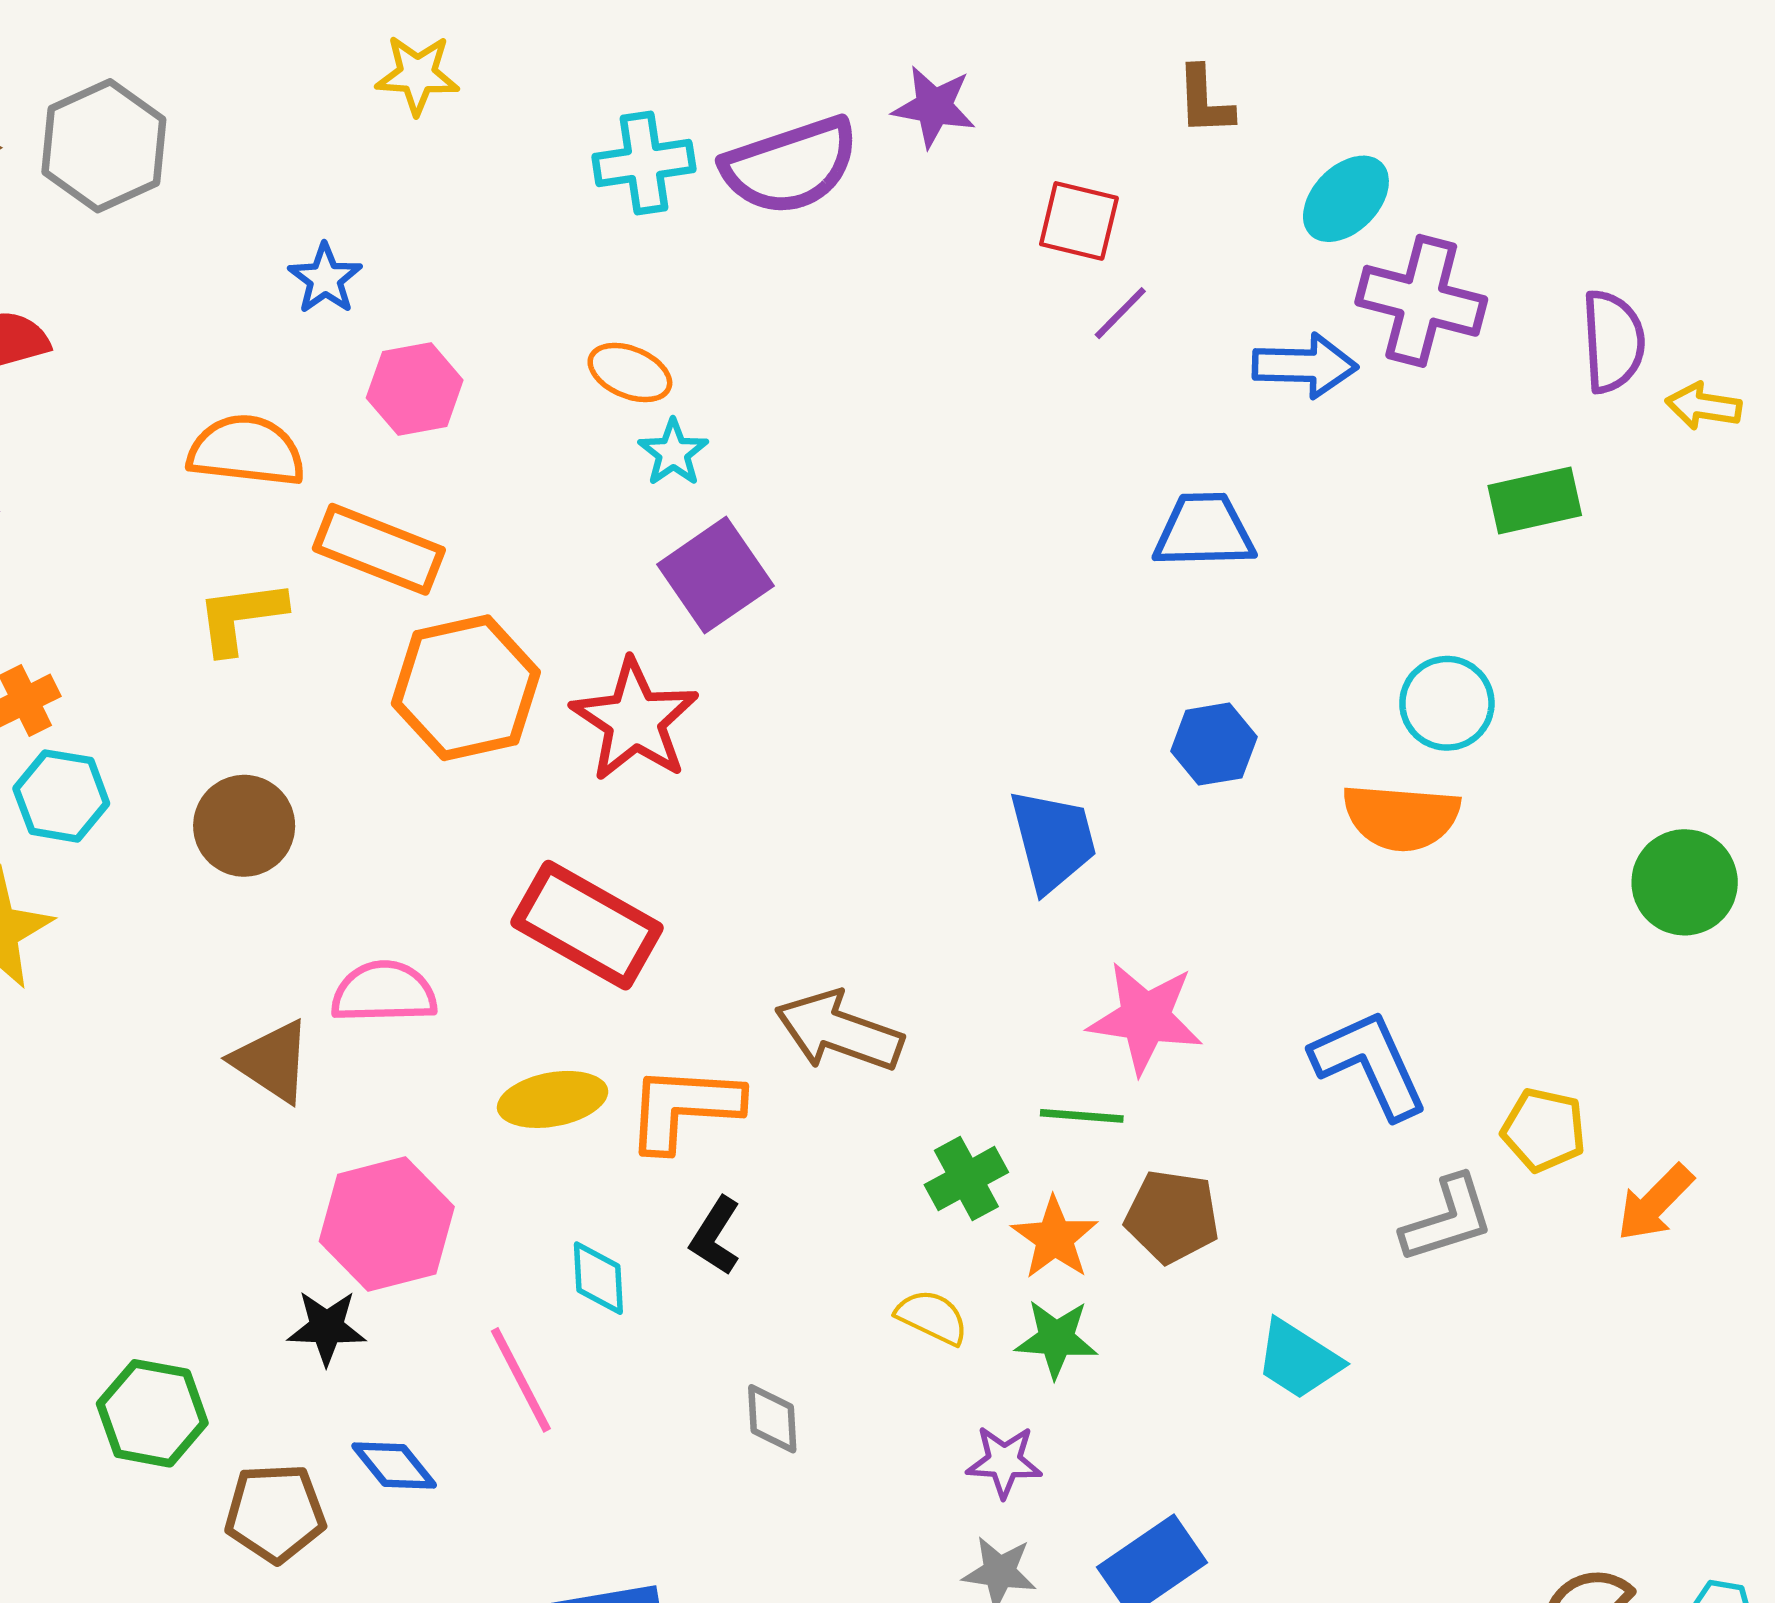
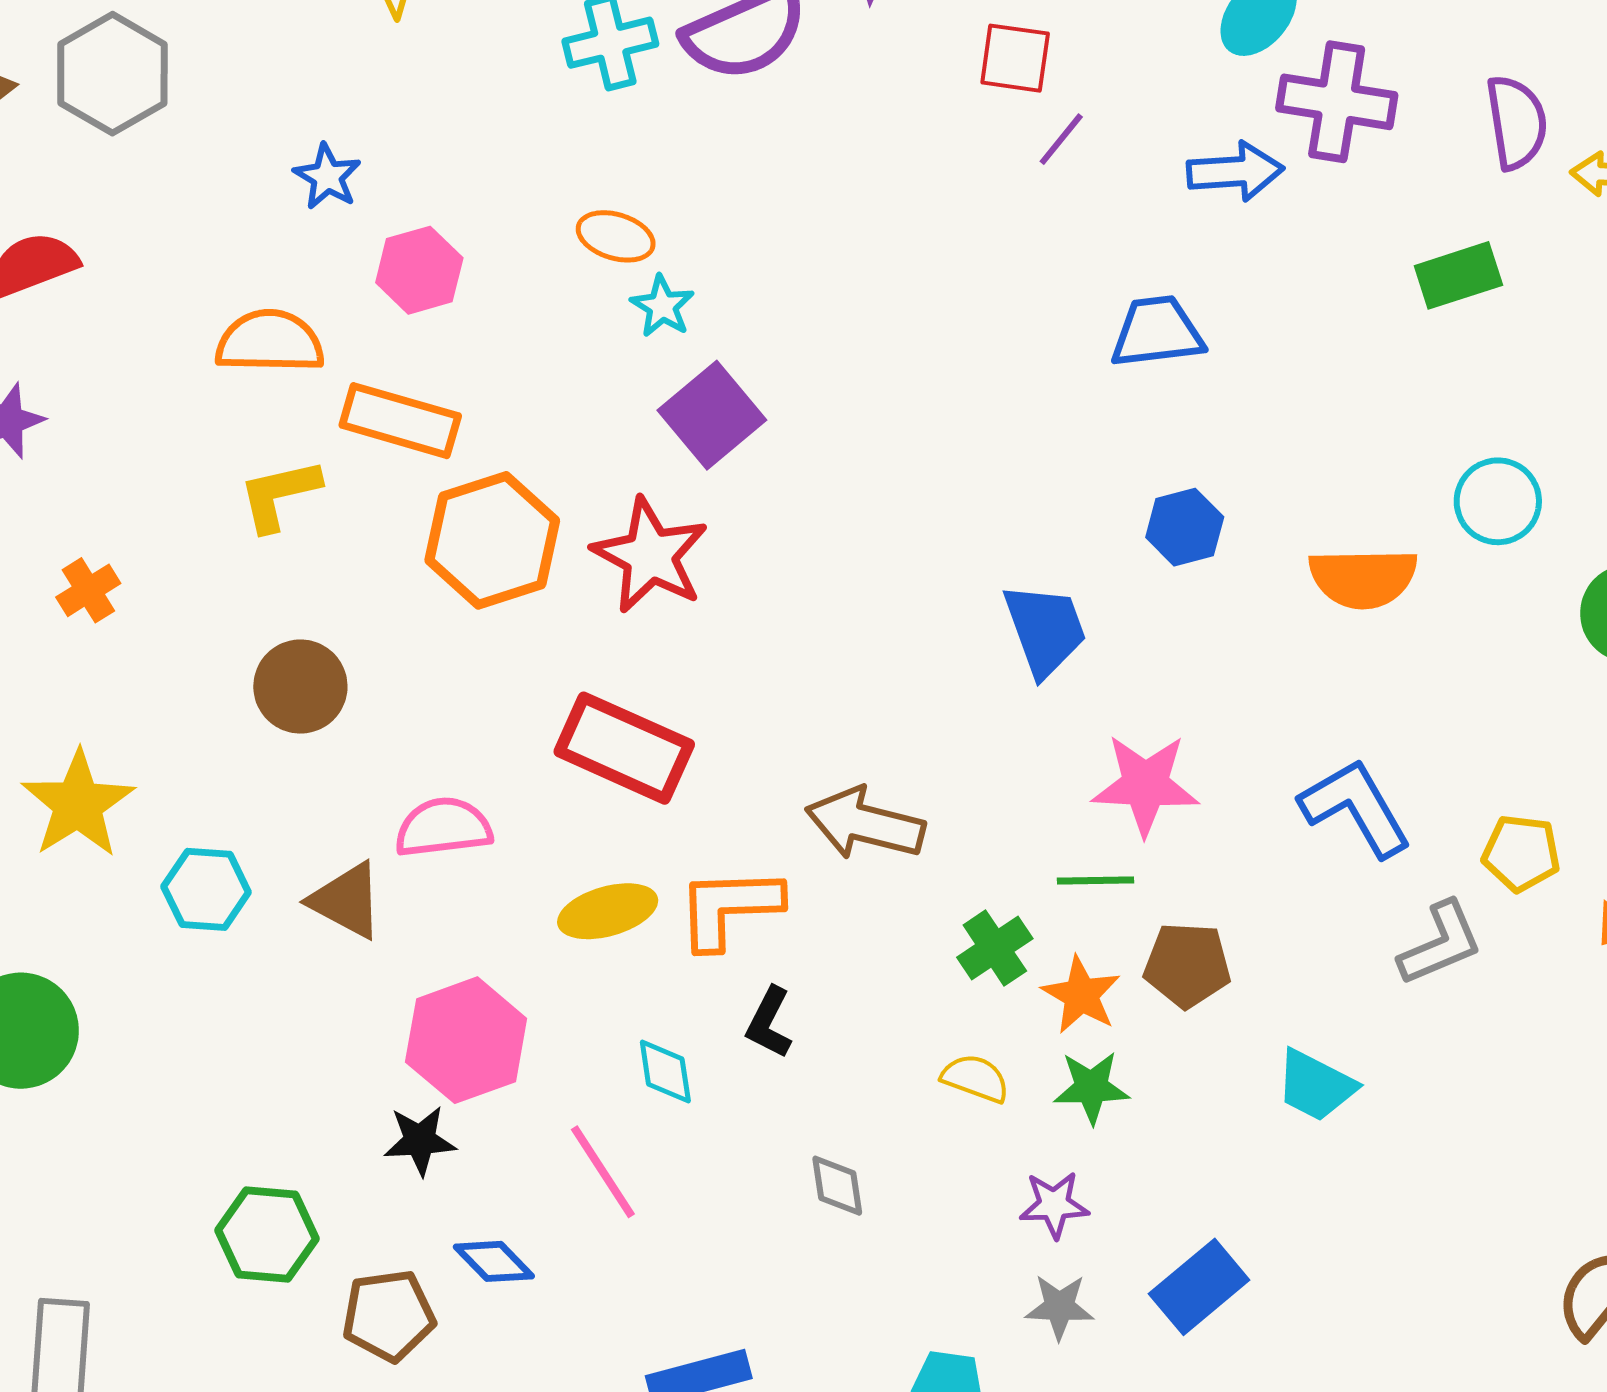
cyan circle: (1447, 703) -> (1498, 501), moved
cyan hexagon: (61, 796) -> (206, 889), moved

